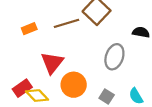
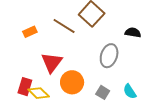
brown line: (66, 23) -> (64, 26), turned 50
red rectangle: (22, 88) -> (25, 87), turned -36

